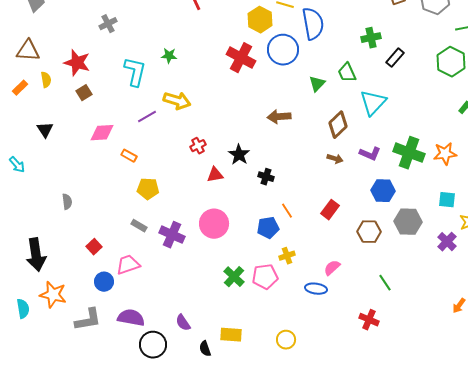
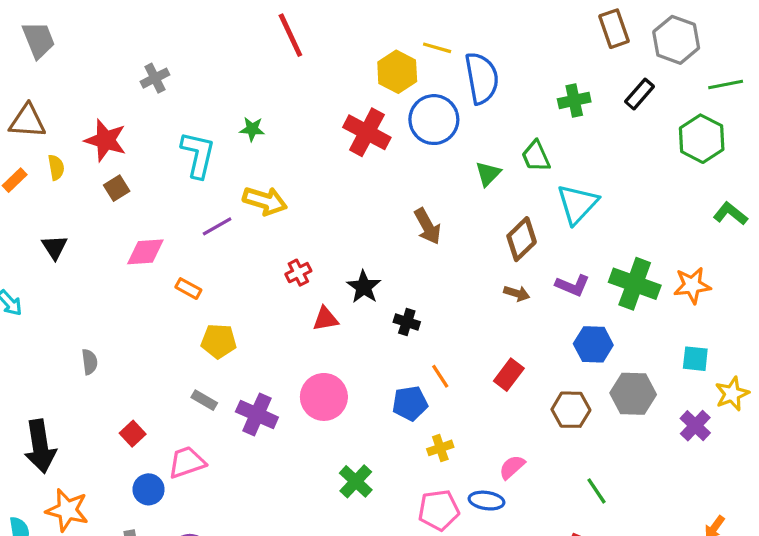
black rectangle: (395, 58) -> (640, 94), moved
brown arrow: (279, 117) -> (427, 226), turned -115
pink pentagon: (265, 277) -> (439, 510), moved

